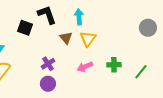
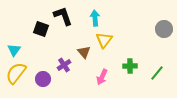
brown triangle: (66, 38) -> (84, 52), moved
pink arrow: (85, 67) -> (102, 77), moved, turned -42
purple circle: (48, 84) -> (43, 79), moved

